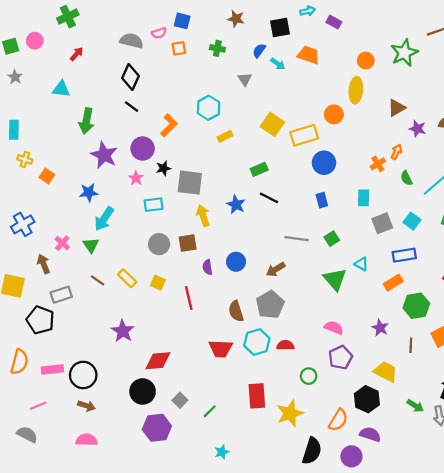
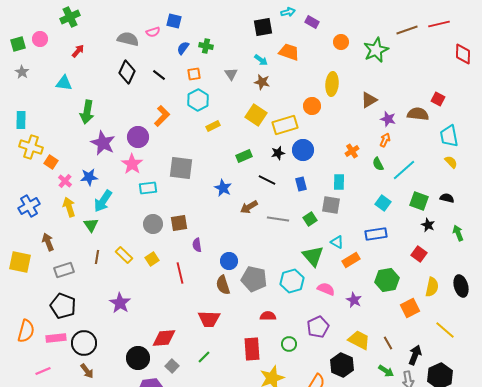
brown star: (236, 19) -> (262, 82), moved
orange square: (179, 48) -> (194, 74), moved
blue semicircle: (259, 51) -> (183, 48), moved
orange circle: (366, 61) -> (341, 42), moved
black line: (132, 107) -> (159, 75), moved
orange arrow: (397, 152) -> (385, 140), moved
yellow cross: (25, 159) -> (31, 147), size x1.6
black star: (163, 168) -> (278, 153), moved
pink star: (136, 178) -> (132, 164), size x1.5
black line: (269, 198) -> (267, 180), moved
yellow arrow: (203, 216) -> (69, 207), moved
gray square: (382, 223) -> (331, 205), moved, turned 30
pink cross: (62, 243) -> (65, 181), moved
blue circle: (236, 262) -> (229, 261), moved
brown arrow: (276, 269) -> (249, 207), moved
brown line: (97, 280) -> (97, 257), turned 64
yellow square: (158, 283) -> (152, 259), turned 32
orange rectangle: (393, 283) -> (351, 260), moved
gray pentagon: (270, 305) -> (254, 279), turned -30
black pentagon: (40, 320) -> (63, 306), moved
pink semicircle: (334, 328) -> (326, 289), moved
cyan hexagon: (257, 342) -> (292, 281), moved
brown line: (411, 345) -> (388, 343), moved, turned -32
red diamond: (158, 361) -> (164, 338), moved
red rectangle: (257, 396) -> (252, 349), moved
brown arrow: (86, 406) -> (87, 371), turned 35
green line: (210, 411) -> (204, 357), moved

